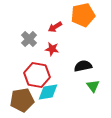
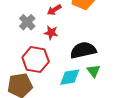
black semicircle: (83, 66) -> (83, 50), size x1.4
cyan diamond: (48, 92) -> (70, 77), moved

